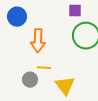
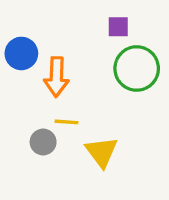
blue circle: (17, 17) -> (21, 53), moved

